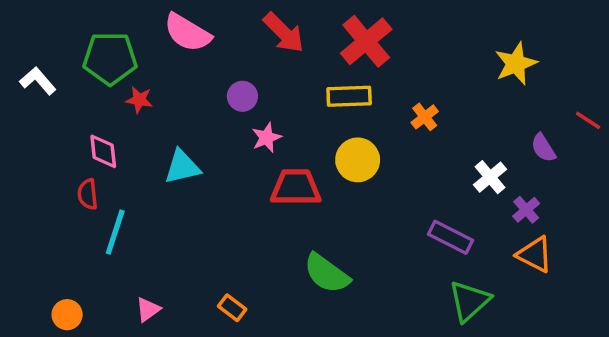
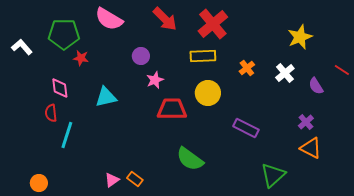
white cross: (490, 177) -> (285, 73), moved
purple rectangle: (450, 237) -> (246, 128), moved
pink triangle: (148, 309) -> (112, 180), moved

